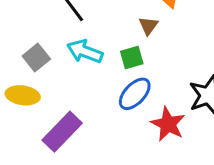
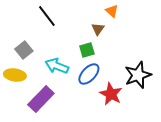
cyan arrow: (85, 51) -> (57, 66), moved

